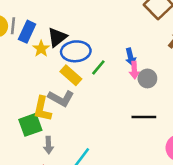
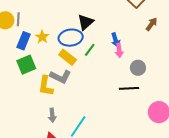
blue rectangle: (27, 32) -> (24, 41), moved
black triangle: (57, 37) -> (85, 22), moved
gray circle: (147, 78) -> (138, 68), moved
green square: (30, 125) -> (26, 65), moved

